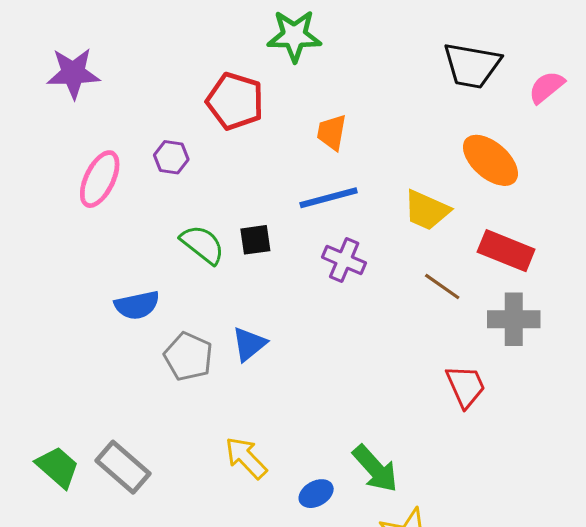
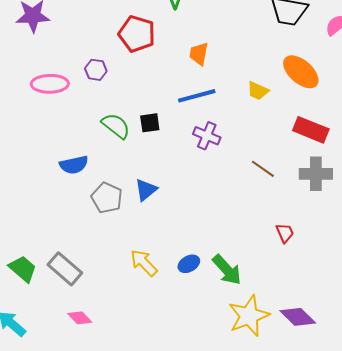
pink ellipse: (100, 179) -> (50, 84), turned 63
yellow trapezoid: (427, 210) -> (258, 91), moved, size x0.7
brown line: (442, 286) -> (263, 169), moved
red trapezoid: (466, 386) -> (285, 233), moved, size x0.7
blue ellipse: (316, 494) -> (189, 264), moved

